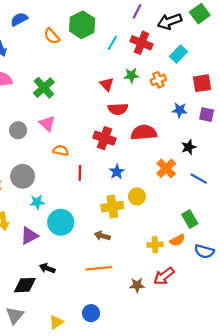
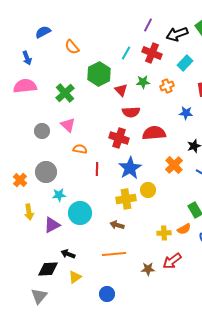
green hexagon: (82, 25) -> (99, 74), moved
blue star: (117, 172) -> (130, 168), size x1.6
yellow triangle: (56, 322) -> (75, 277), moved

